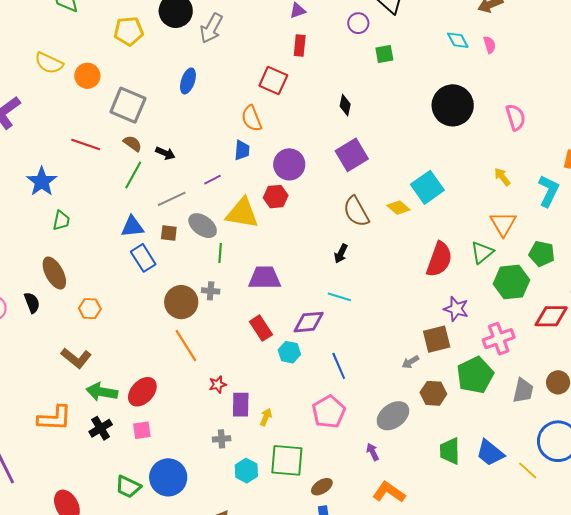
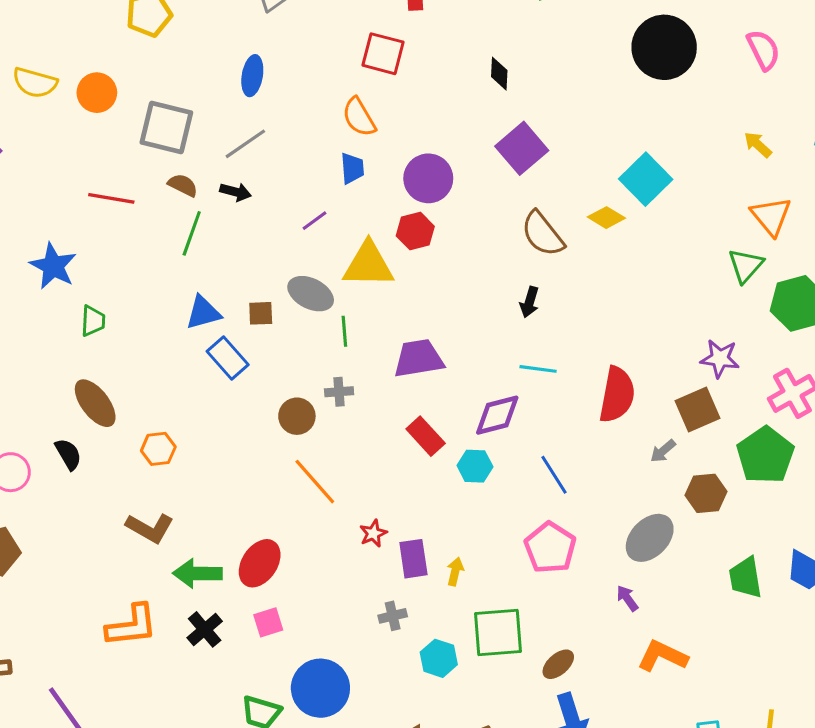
gray line: (172, 199) -> (245, 144), moved
red semicircle: (439, 259) -> (617, 395), moved
brown circle: (181, 302) -> (297, 416), size x0.7

